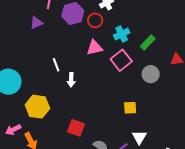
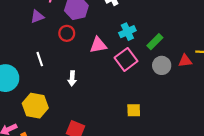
red circle: (95, 20) -> (67, 33), moved
white line: (56, 65) -> (40, 59), moved
gray circle: (151, 74) -> (162, 65), moved

